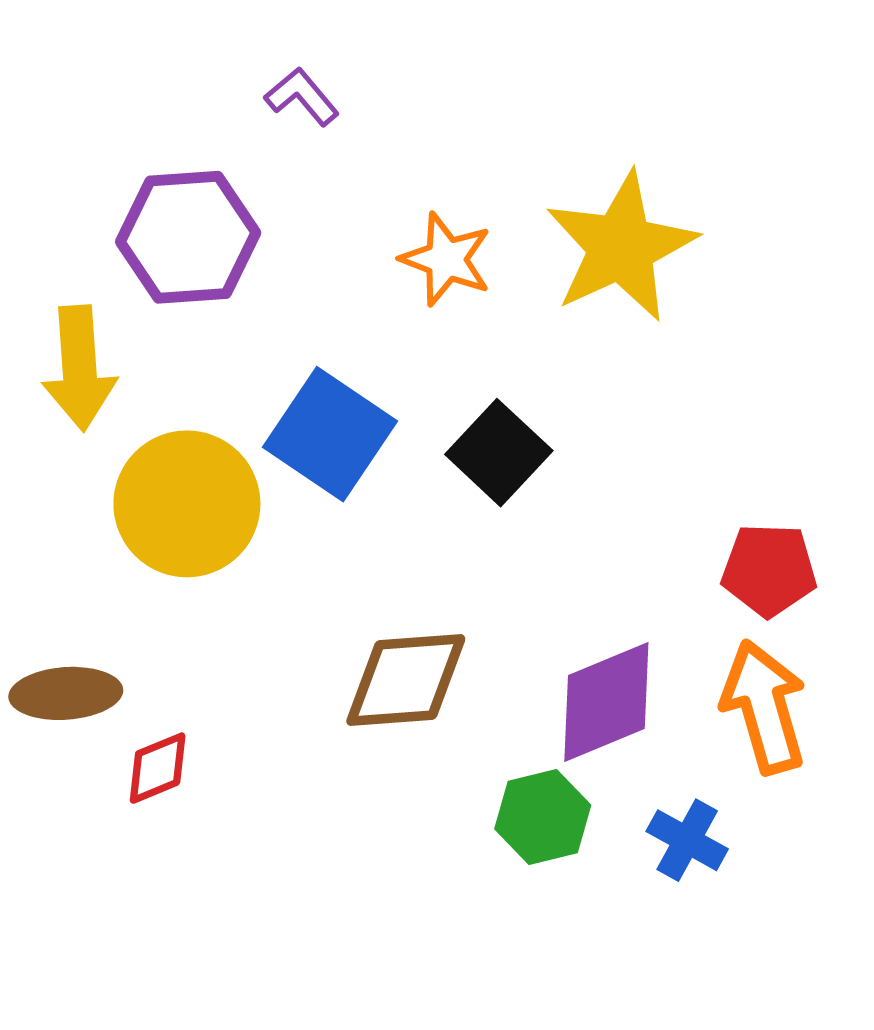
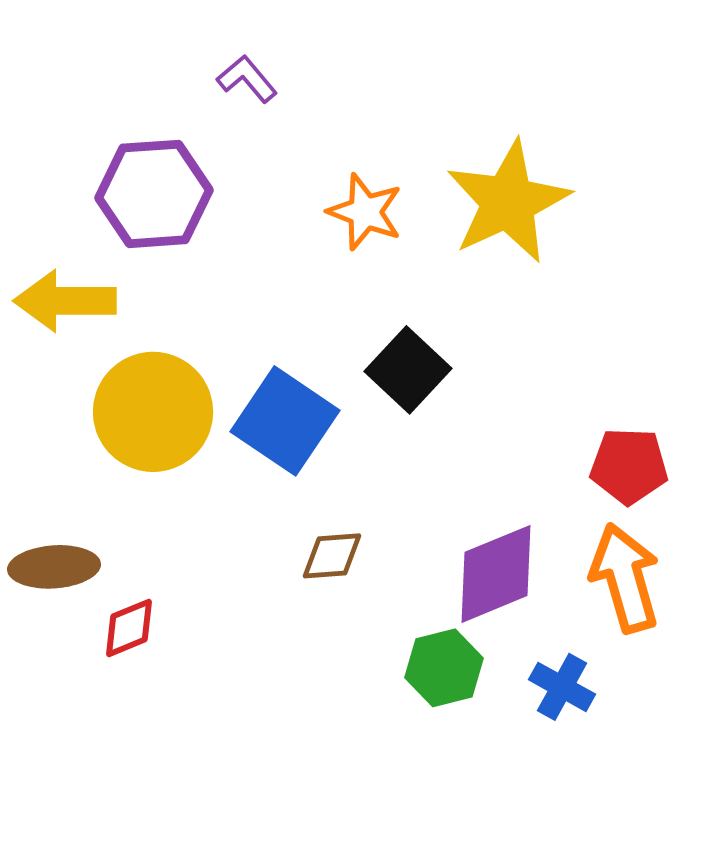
yellow arrow: (79, 368) -> (65, 301), turned 94
blue square: (330, 434) -> (285, 421), moved
brown diamond: (406, 680) -> (332, 556), size x0.6

